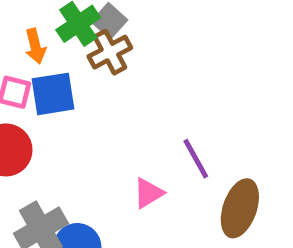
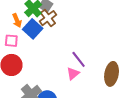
blue square: (53, 94) -> (33, 29), moved, turned -30
purple line: (196, 159) -> (79, 59), moved

